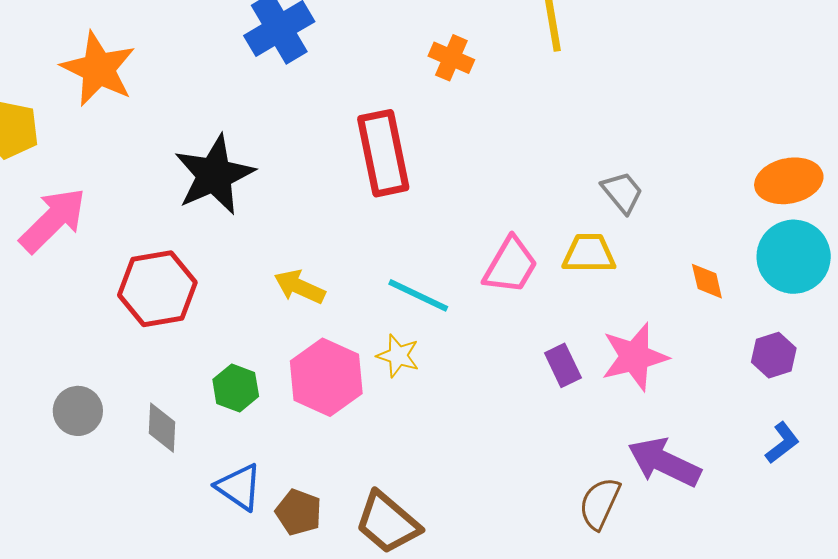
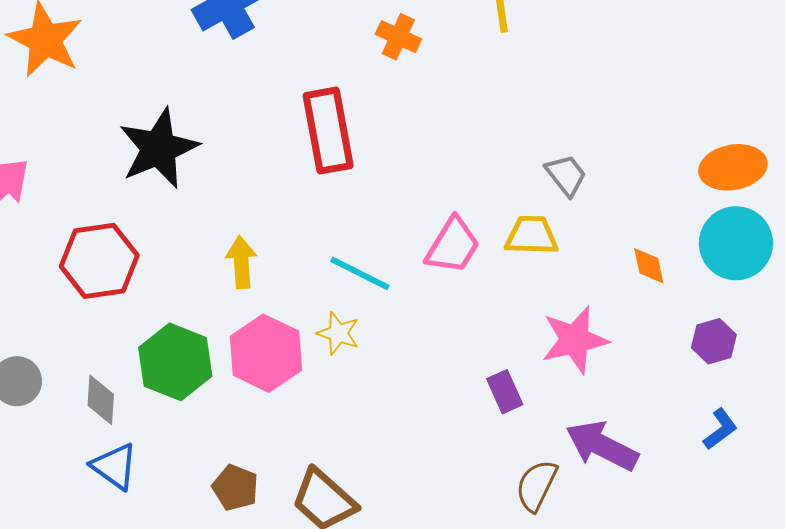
yellow arrow: (299, 287) -> (241, 262), turned 60
purple rectangle: (563, 365) -> (505, 392), moved
green hexagon: (236, 388) -> (175, 362), size x1.6
blue triangle: (239, 487) -> (114, 466), moved

